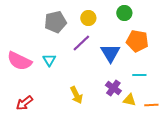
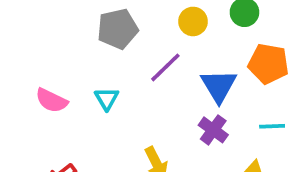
yellow circle: (88, 18) -> (193, 21), moved
pink semicircle: (19, 61) -> (51, 101), size x0.7
purple cross: (113, 88) -> (213, 130), moved

